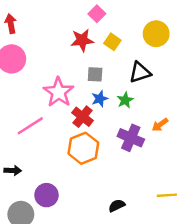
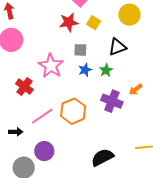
red cross: (82, 117) -> (24, 87), moved
pink line: (30, 126) -> (42, 116), moved
black semicircle: (117, 206) -> (102, 157), size x1.6

